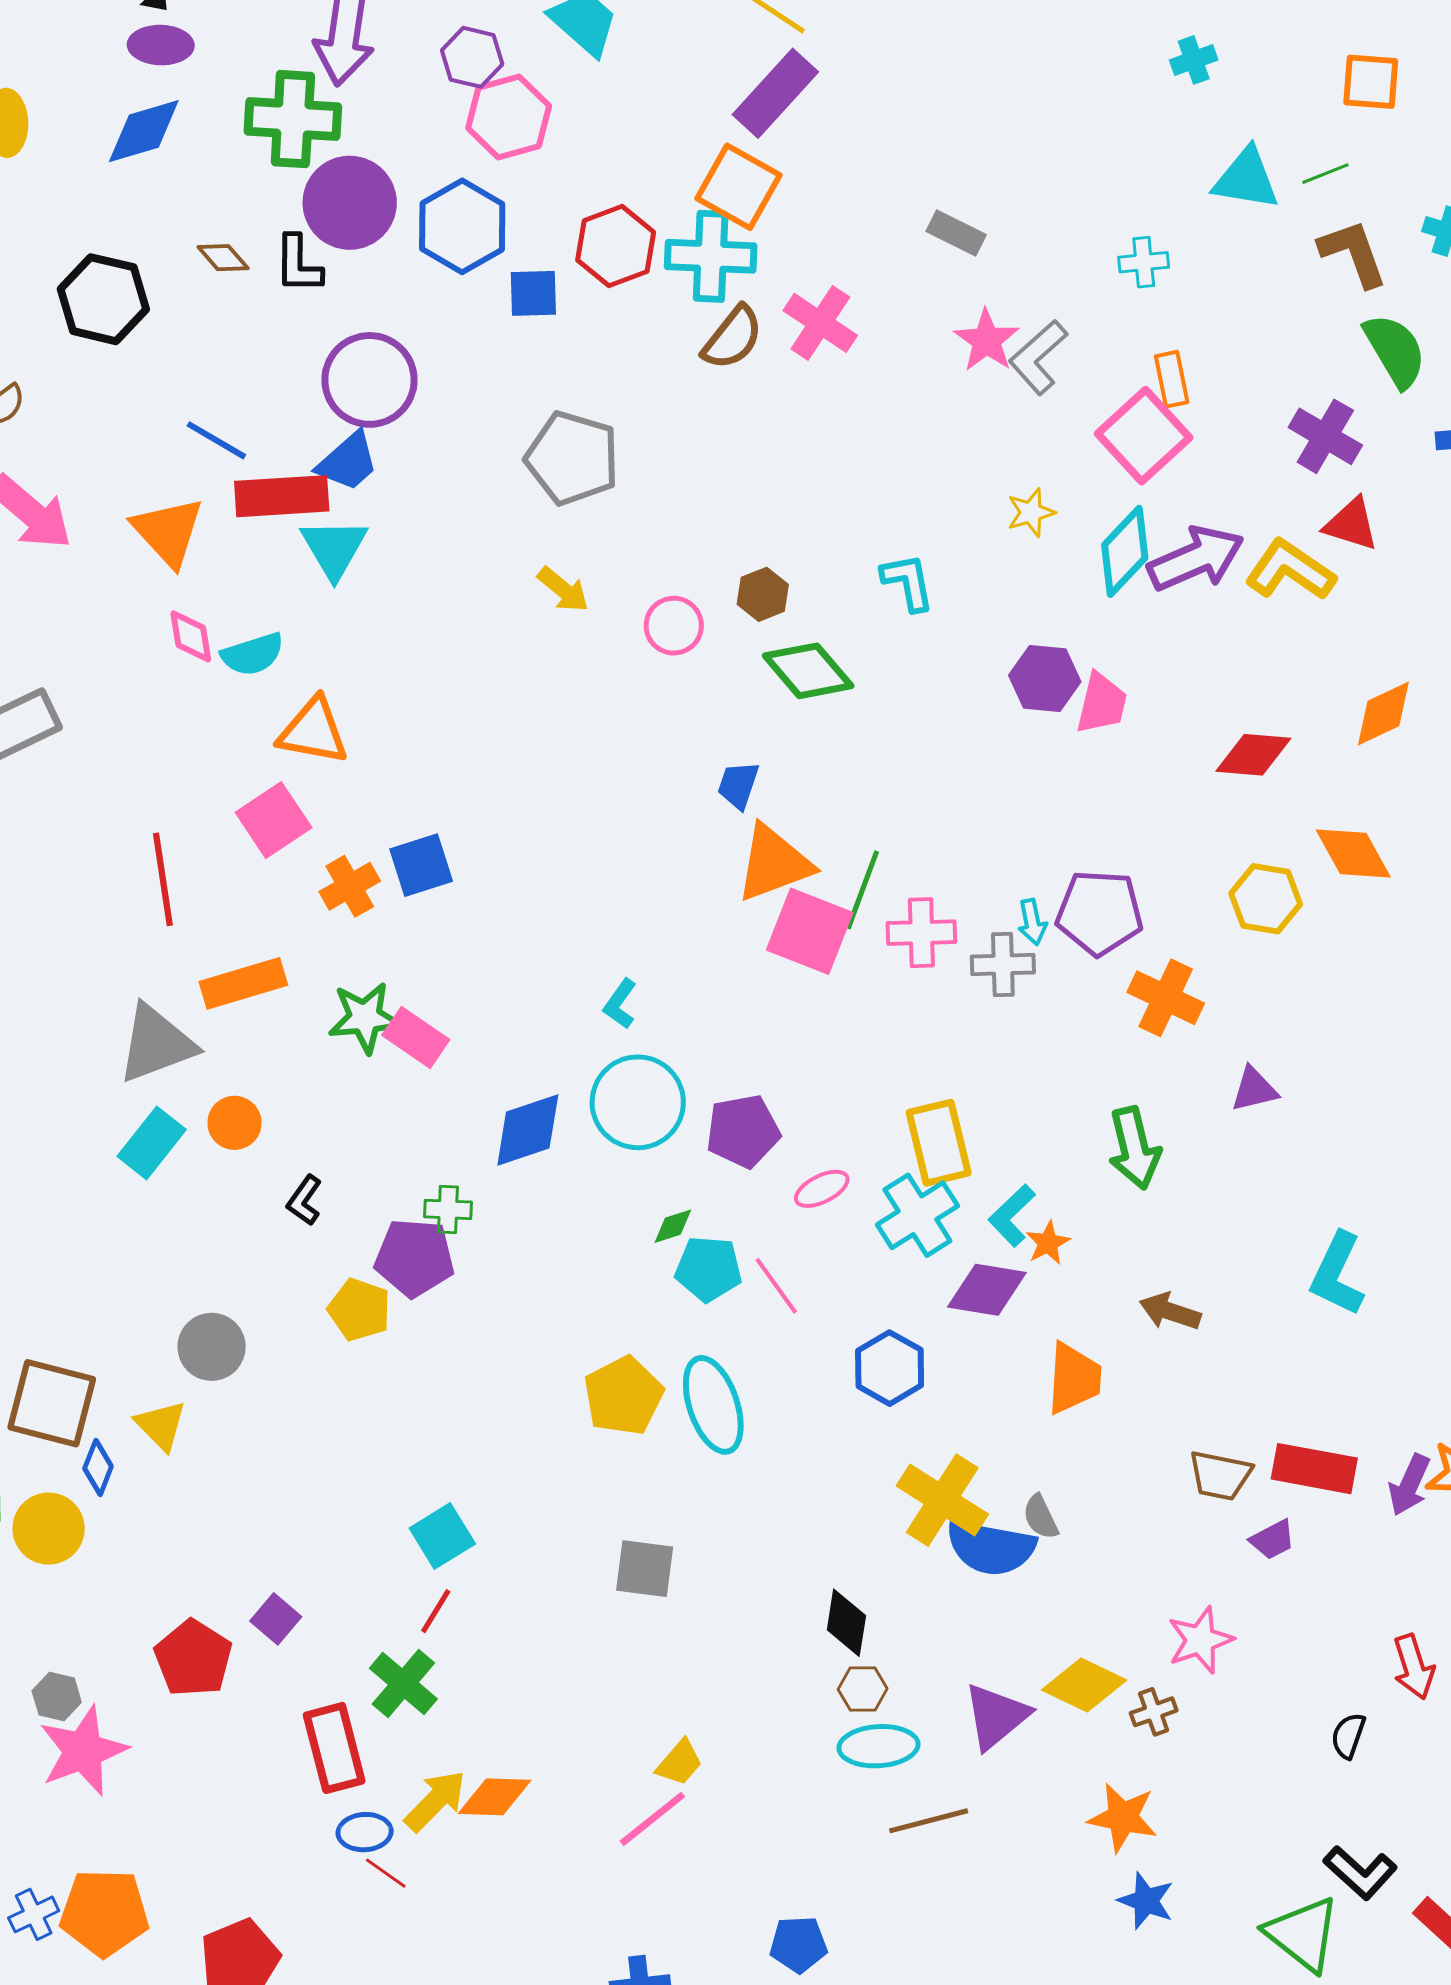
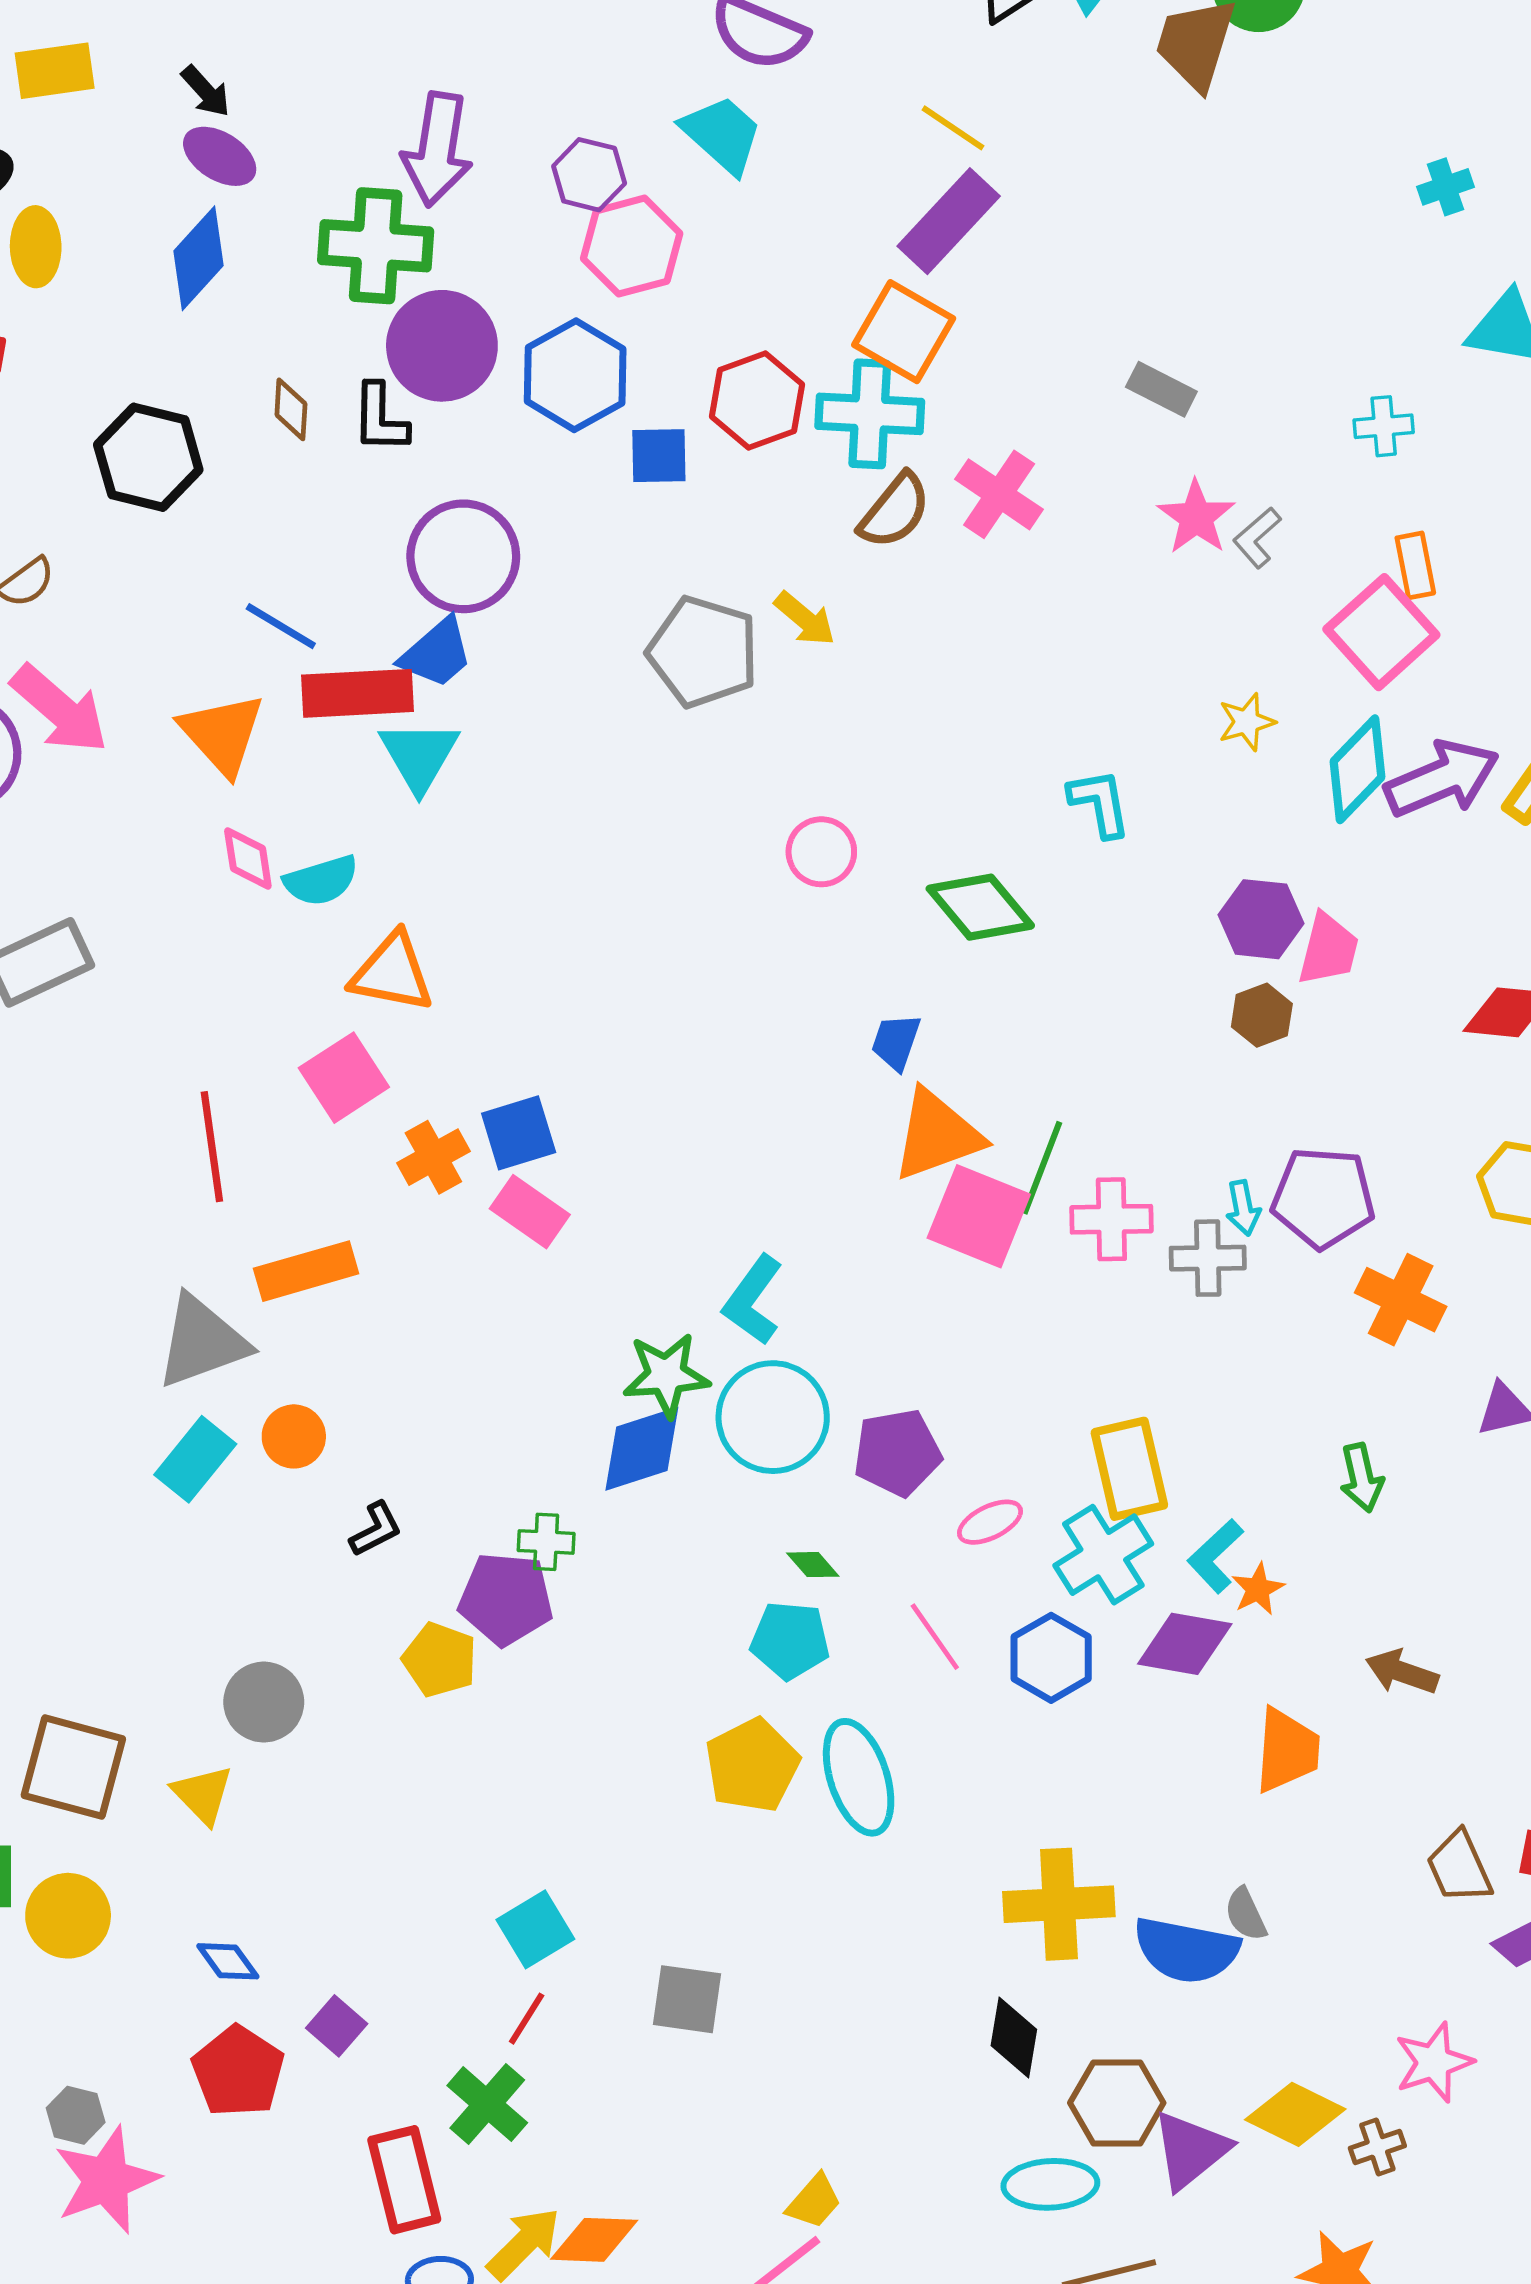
purple ellipse: (161, 45) -> (220, 156), turned 30
blue diamond: (144, 131) -> (199, 258), turned -32
brown diamond: (223, 258) -> (291, 409), turned 44
gray L-shape: (1038, 357) -> (1257, 538), size x0.7
yellow arrow: (563, 590) -> (805, 619), moved
brown hexagon: (763, 594) -> (1262, 1015), moved
cyan L-shape: (620, 1004) -> (753, 1300), size x1.5
green star: (365, 1018) -> (666, 1375), moved
pink rectangle: (416, 1037) -> (530, 1212), moved
green arrow: (1134, 1148) -> (1362, 1478), size x0.7
black L-shape: (304, 1200) -> (376, 1529), turned -153
green diamond: (673, 1226) -> (813, 1565), turned 66
cyan pentagon: (708, 1269) -> (790, 1640), moved
blue hexagon: (890, 1368) -> (1051, 1658), moved
blue diamond: (98, 1467) -> (228, 1961), moved, turned -58
brown trapezoid: (1220, 1475) -> (1459, 1867), turned 54
yellow cross: (942, 1500) -> (1059, 1904), moved, turned -36
gray square: (645, 1569) -> (687, 1999), moved
brown hexagon: (863, 1689) -> (1117, 2103), moved, size x1.6

